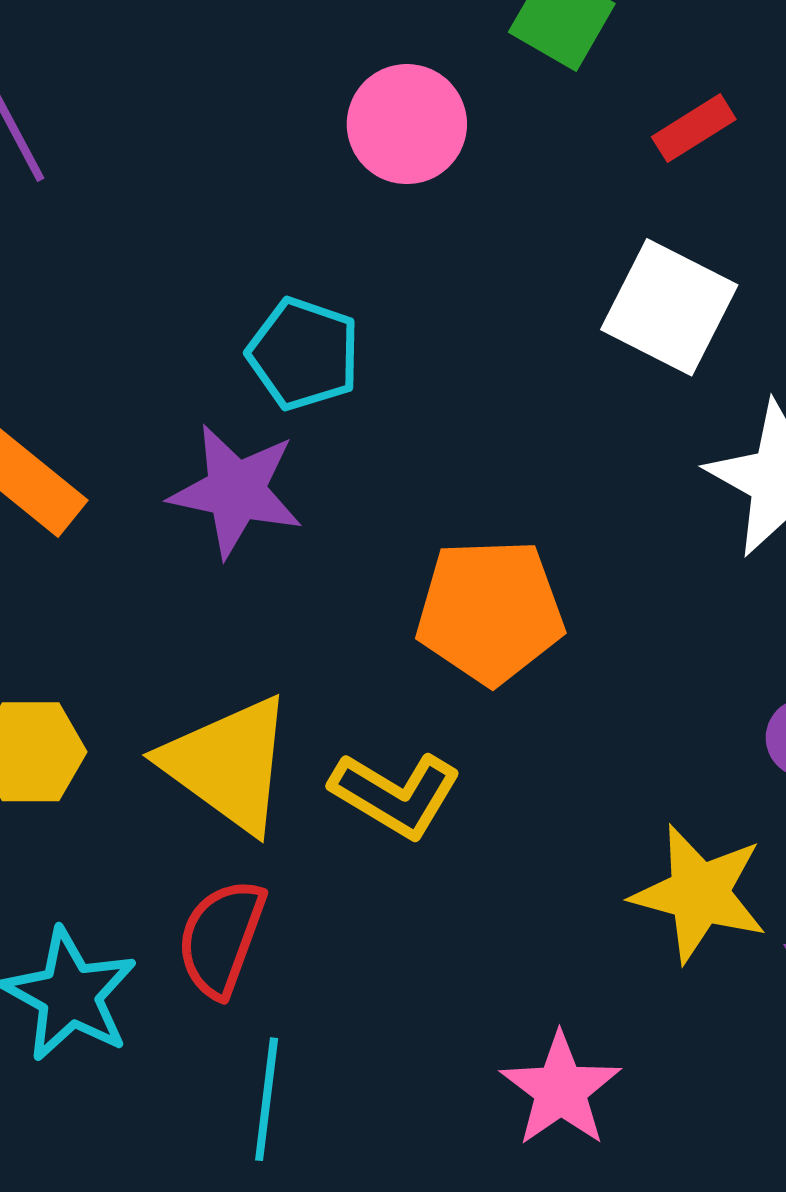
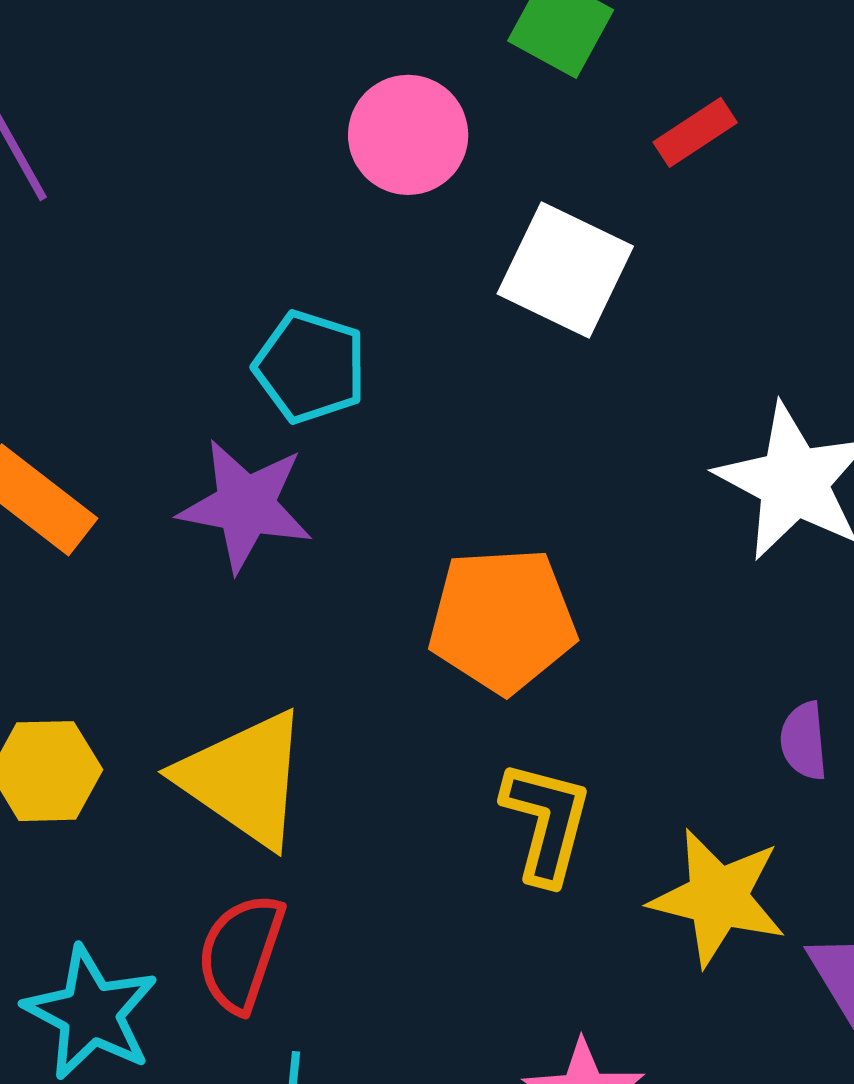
white square: (669, 307) -> (565, 270), moved
yellow L-shape: (396, 794) -> (546, 822), moved, turned -105

